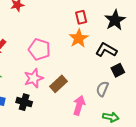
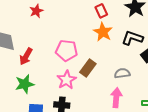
brown rectangle: (59, 84) -> (88, 68), moved
gray semicircle: (102, 89) -> (122, 73), moved, turned 70

